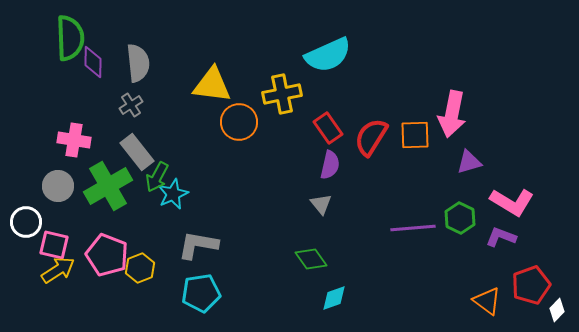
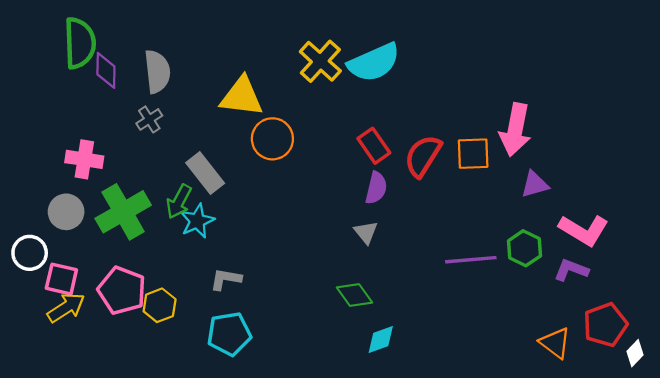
yellow cross: (282, 94) -> (320, 61), moved, turned -36
gray rectangle: (137, 152) -> (205, 173), moved
gray L-shape: (198, 245) -> (226, 279), size x0.7

